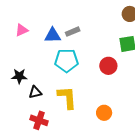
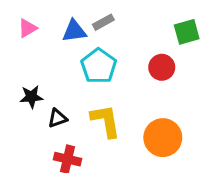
cyan pentagon: (66, 61) -> (99, 66), turned -30
orange circle: (104, 113) -> (163, 138), size x1.6

